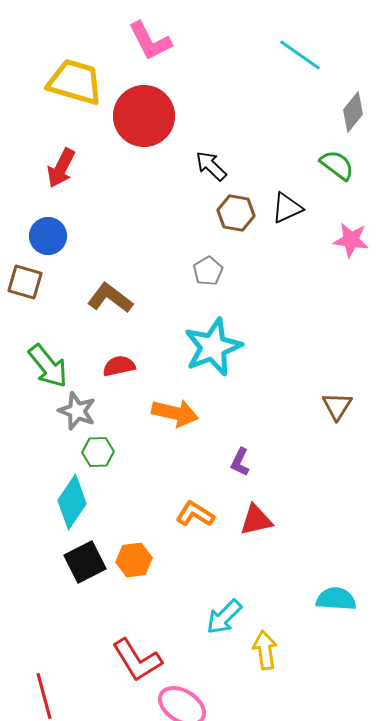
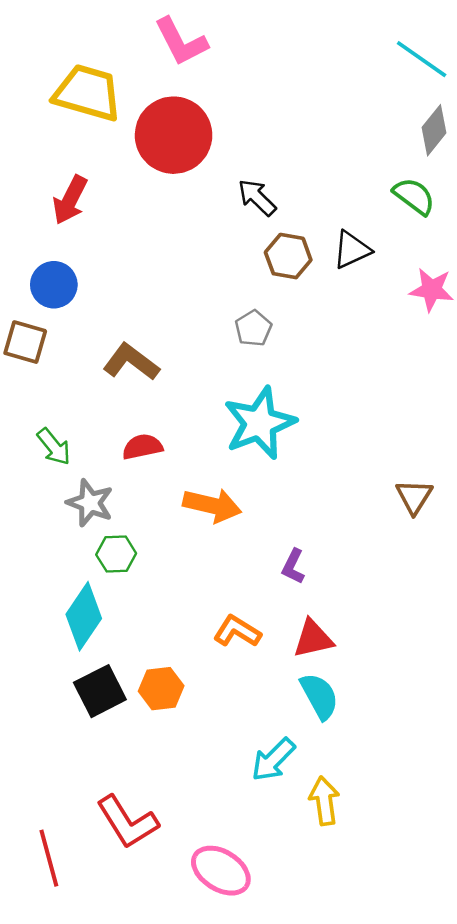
cyan line: (300, 55) -> (422, 59), moved
green arrow: (48, 366) -> (54, 447), size x0.7
cyan semicircle: (336, 599) -> (319, 696), moved, turned 57
red L-shape: (137, 660) -> (127, 822), moved

